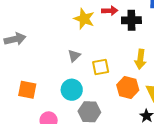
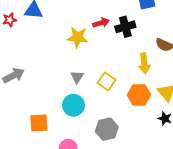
yellow square: (101, 67) -> (107, 81), turned -30
cyan circle: (72, 90) -> (73, 105), moved

